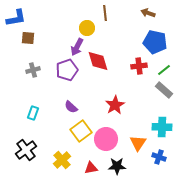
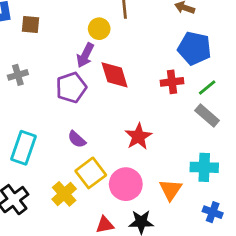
brown square: (28, 38) -> (31, 24), moved
gray cross: (33, 70) -> (18, 75), moved
cyan rectangle: (33, 113) -> (24, 148), size x1.6
blue cross: (159, 157) -> (213, 212), moved
yellow cross: (62, 160) -> (64, 194), moved

